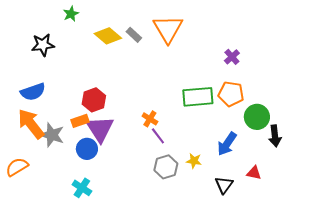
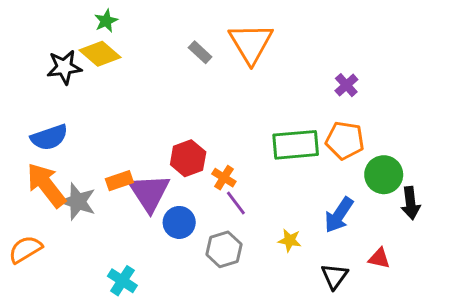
yellow diamond: (108, 36) -> (100, 54), moved
red hexagon: (94, 100) -> (188, 158), moved
blue circle: (87, 149) -> (179, 222), moved
gray hexagon: (166, 167) -> (224, 249), moved

